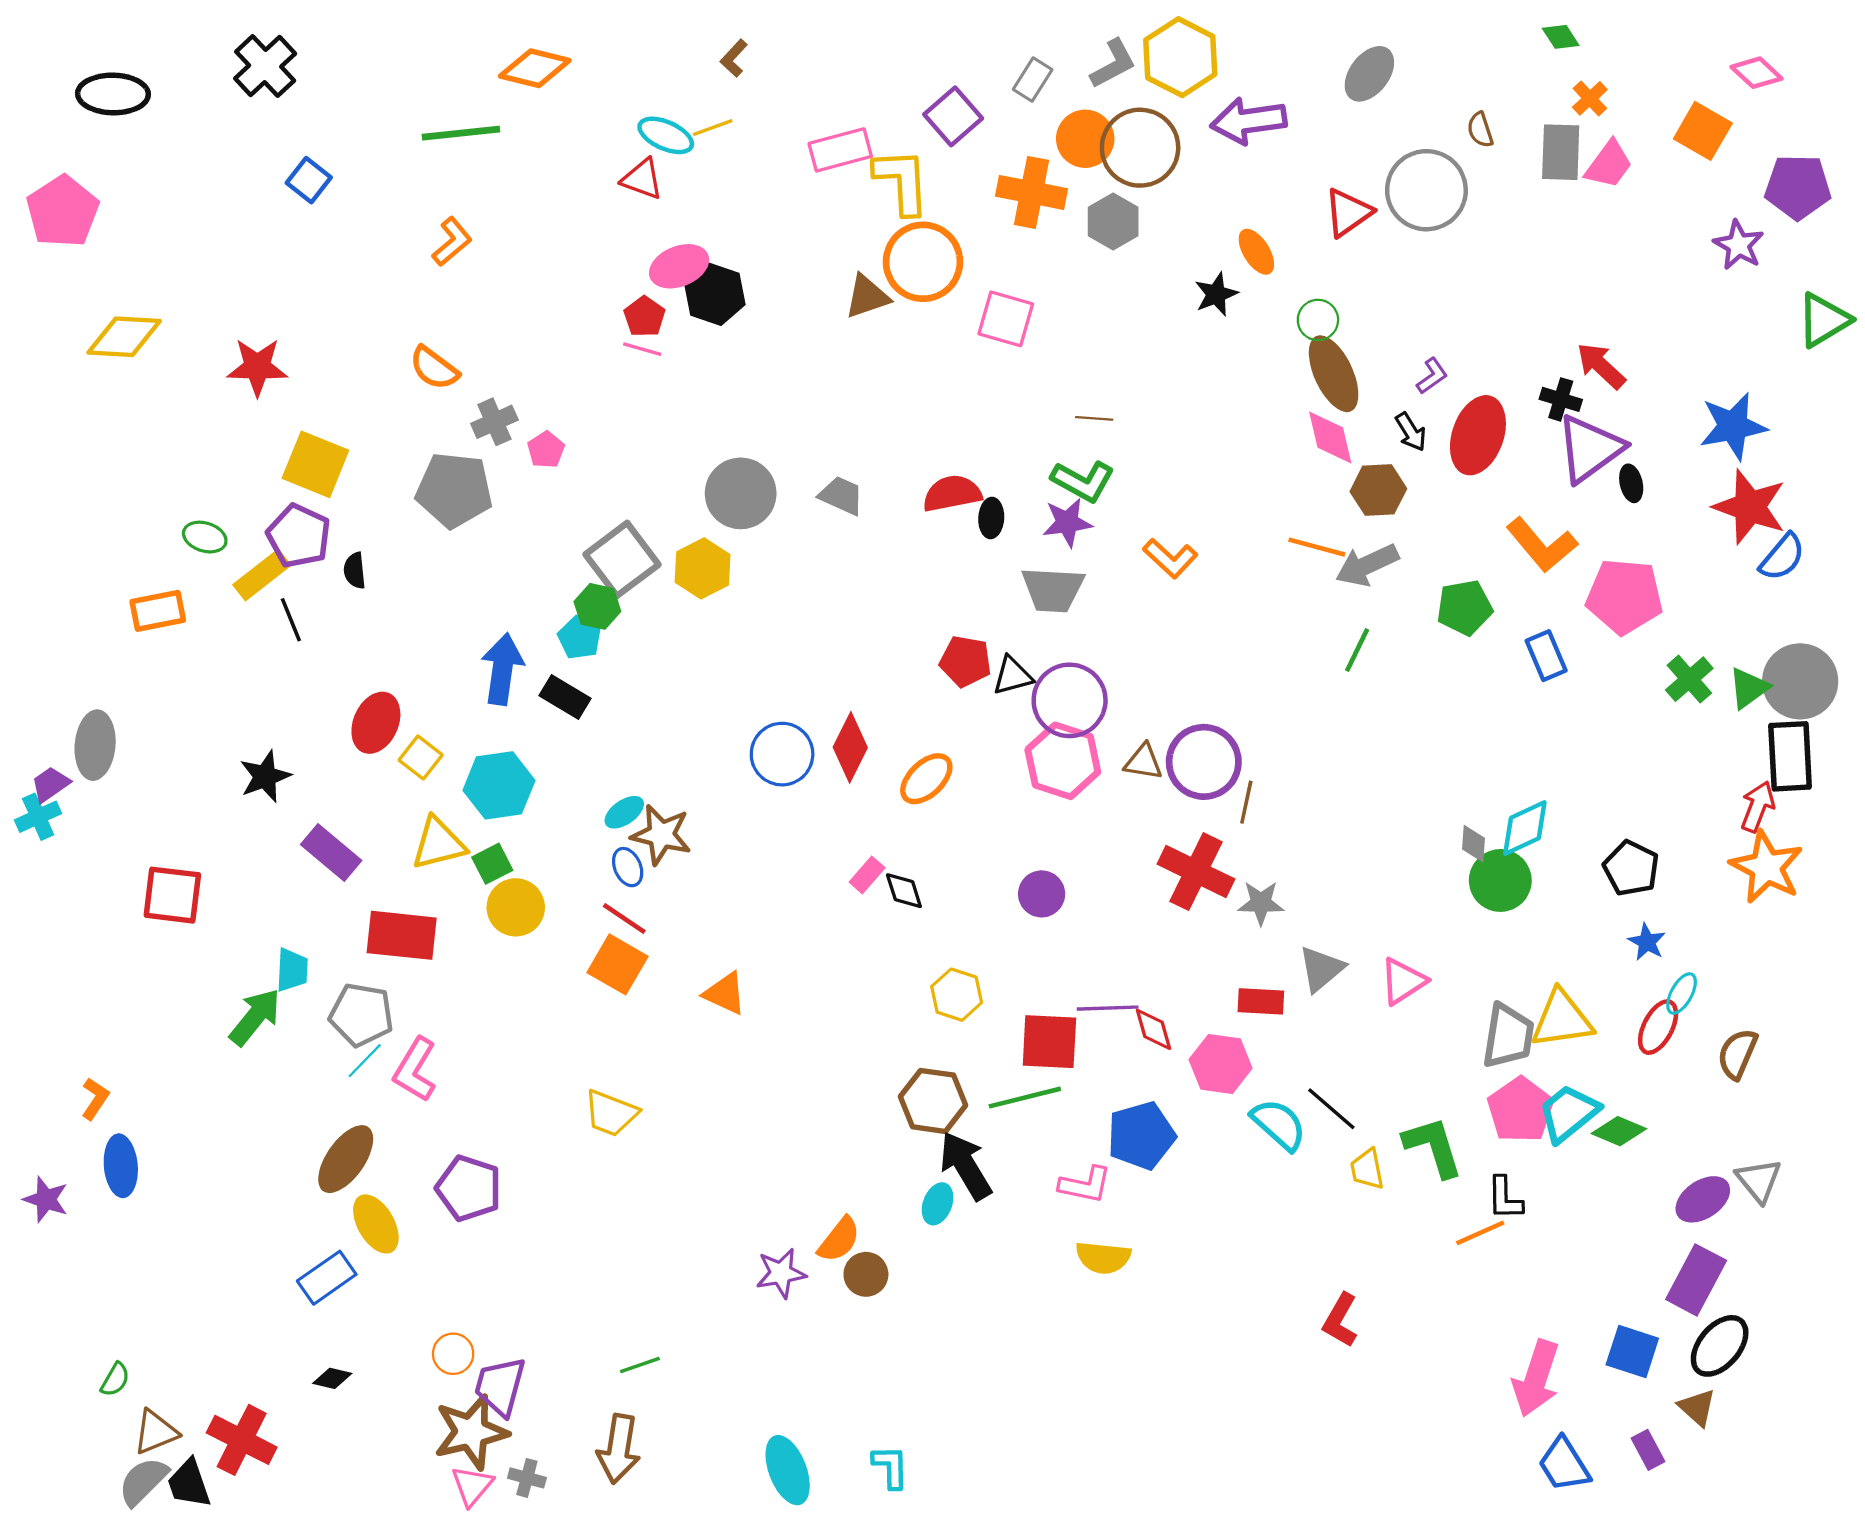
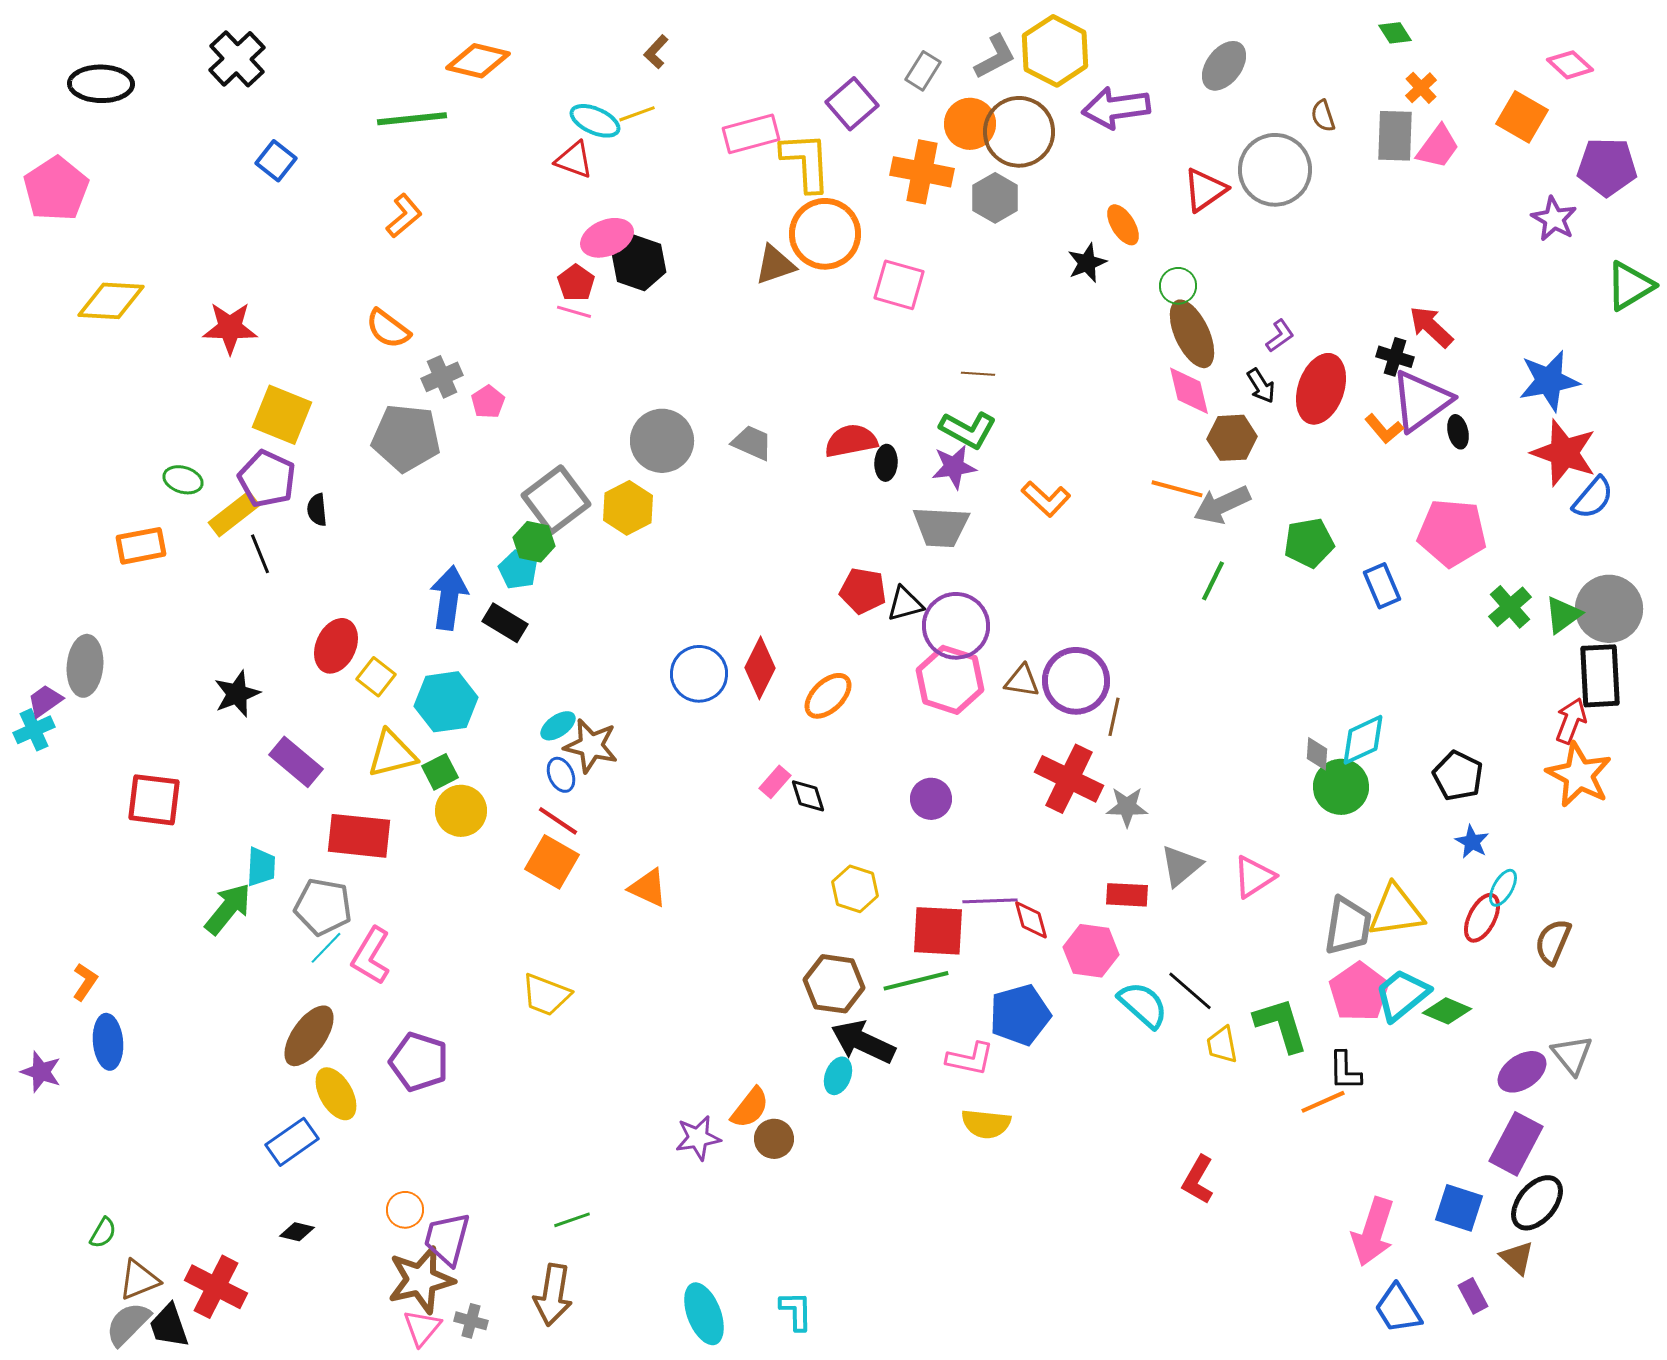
orange L-shape: (1542, 545) -> (1384, 429), moved, size x0.6
black arrow: (966, 1166) -> (863, 1042), turned -34

